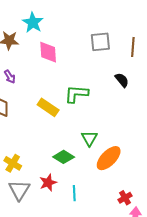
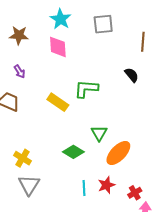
cyan star: (33, 23) -> (61, 19), moved
gray square: (100, 42) -> (103, 24), moved
red star: (48, 183) -> (106, 185), moved

